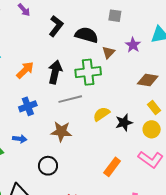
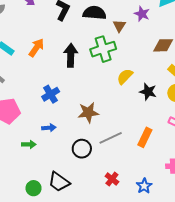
orange arrow: (25, 70) -> (36, 48), moved
gray line: (70, 99) -> (111, 138), moved
yellow semicircle: (101, 114) -> (125, 76), moved
black star: (124, 123) -> (148, 92), turned -30

